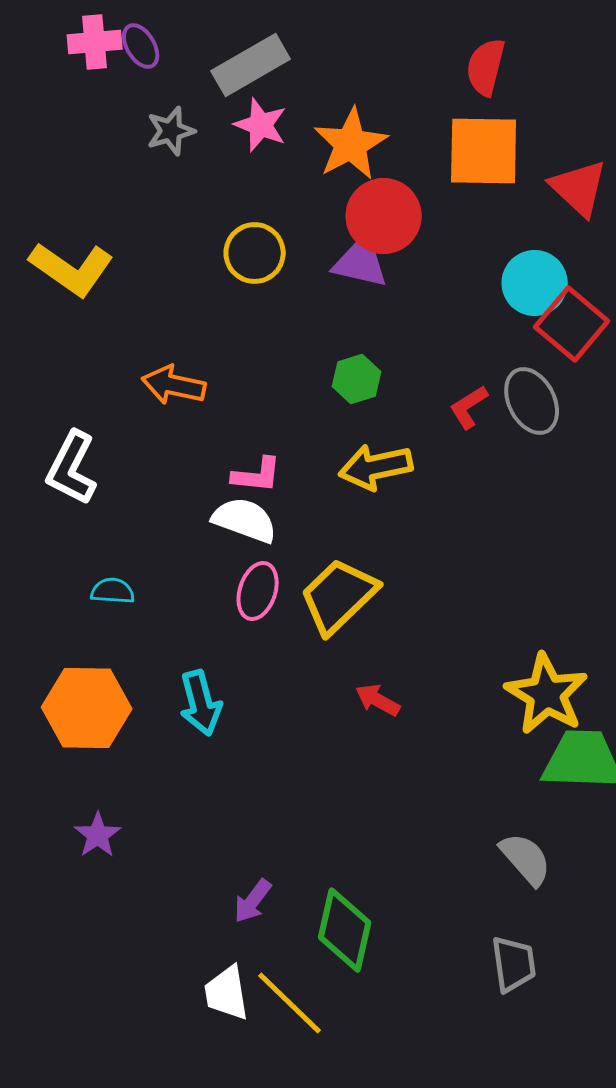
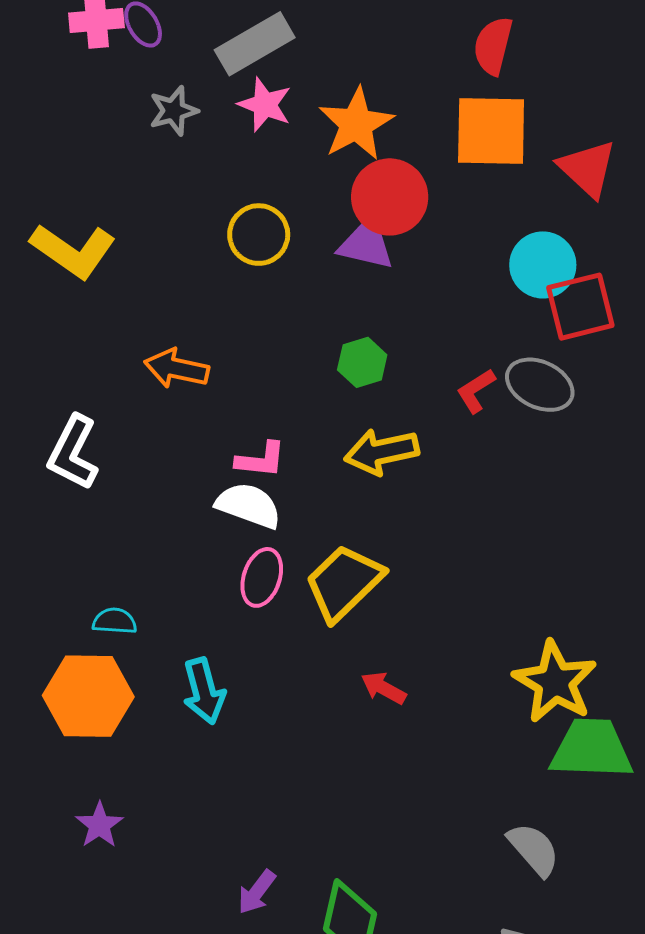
red square: (572, 324) -> (580, 307), turned 36
gray ellipse: (532, 401) -> (540, 385), turned -38
cyan semicircle: (113, 591) -> (115, 621), moved

